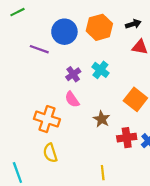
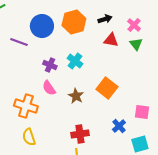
purple cross: (73, 74) -> (50, 65), turned -32
brown star: (102, 119) -> (76, 96), moved
red cross: (127, 138) -> (80, 134), moved

